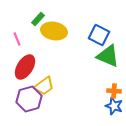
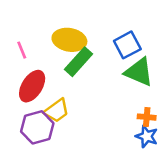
green rectangle: (38, 19) -> (78, 62), moved, size x1.6
blue square: (99, 35) -> (127, 45), turned 35

